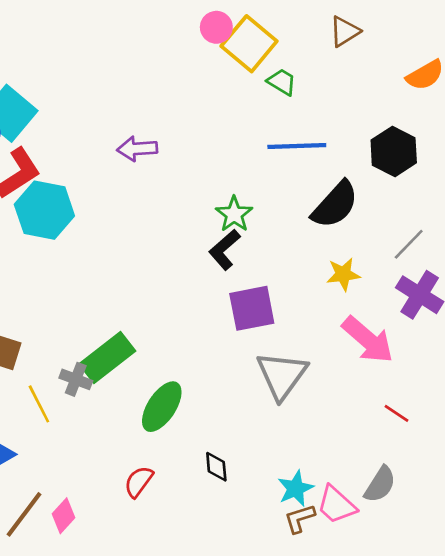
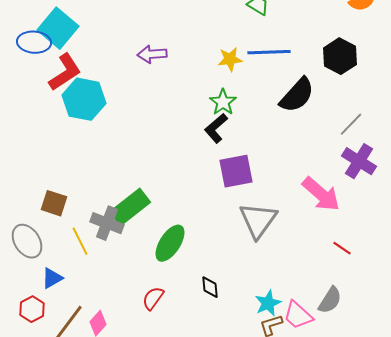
yellow star: (343, 274) -> (230, 59), moved
gray cross: (76, 379) -> (107, 223), size x1.4

